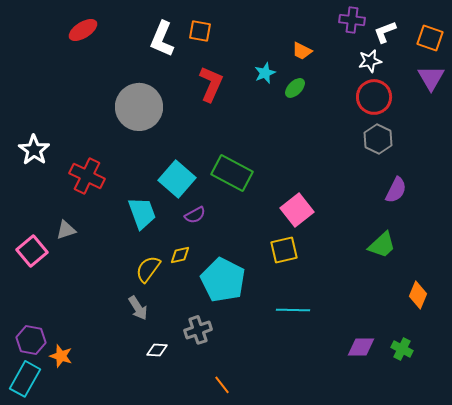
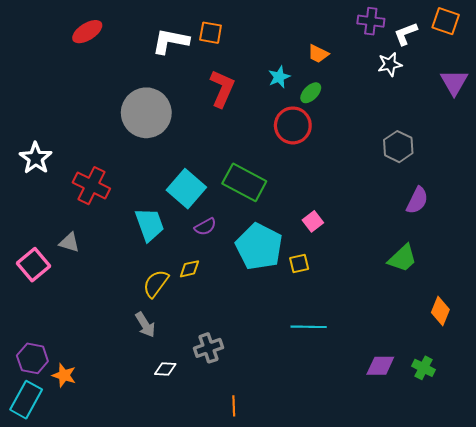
orange square: (430, 38) -> (446, 21), moved
white L-shape: (162, 39) -> (171, 41), turned 78
red circle: (374, 97) -> (293, 125), moved
pink square: (297, 210) -> (313, 221), size x0.6
gray triangle: (66, 230) -> (69, 242), turned 35
yellow square: (284, 250) -> (299, 264), size x0.7
cyan pentagon: (223, 280) -> (259, 247), moved
orange line: (222, 385) -> (234, 406), turned 36

